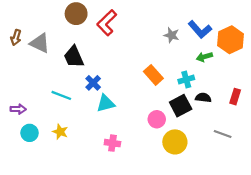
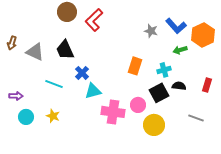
brown arrow: (16, 37) -> (12, 43), moved
gray triangle: (40, 43) -> (35, 52), moved
orange rectangle: (153, 75) -> (135, 66), turned 60
pink cross: (112, 143) -> (113, 112), moved, size x1.6

